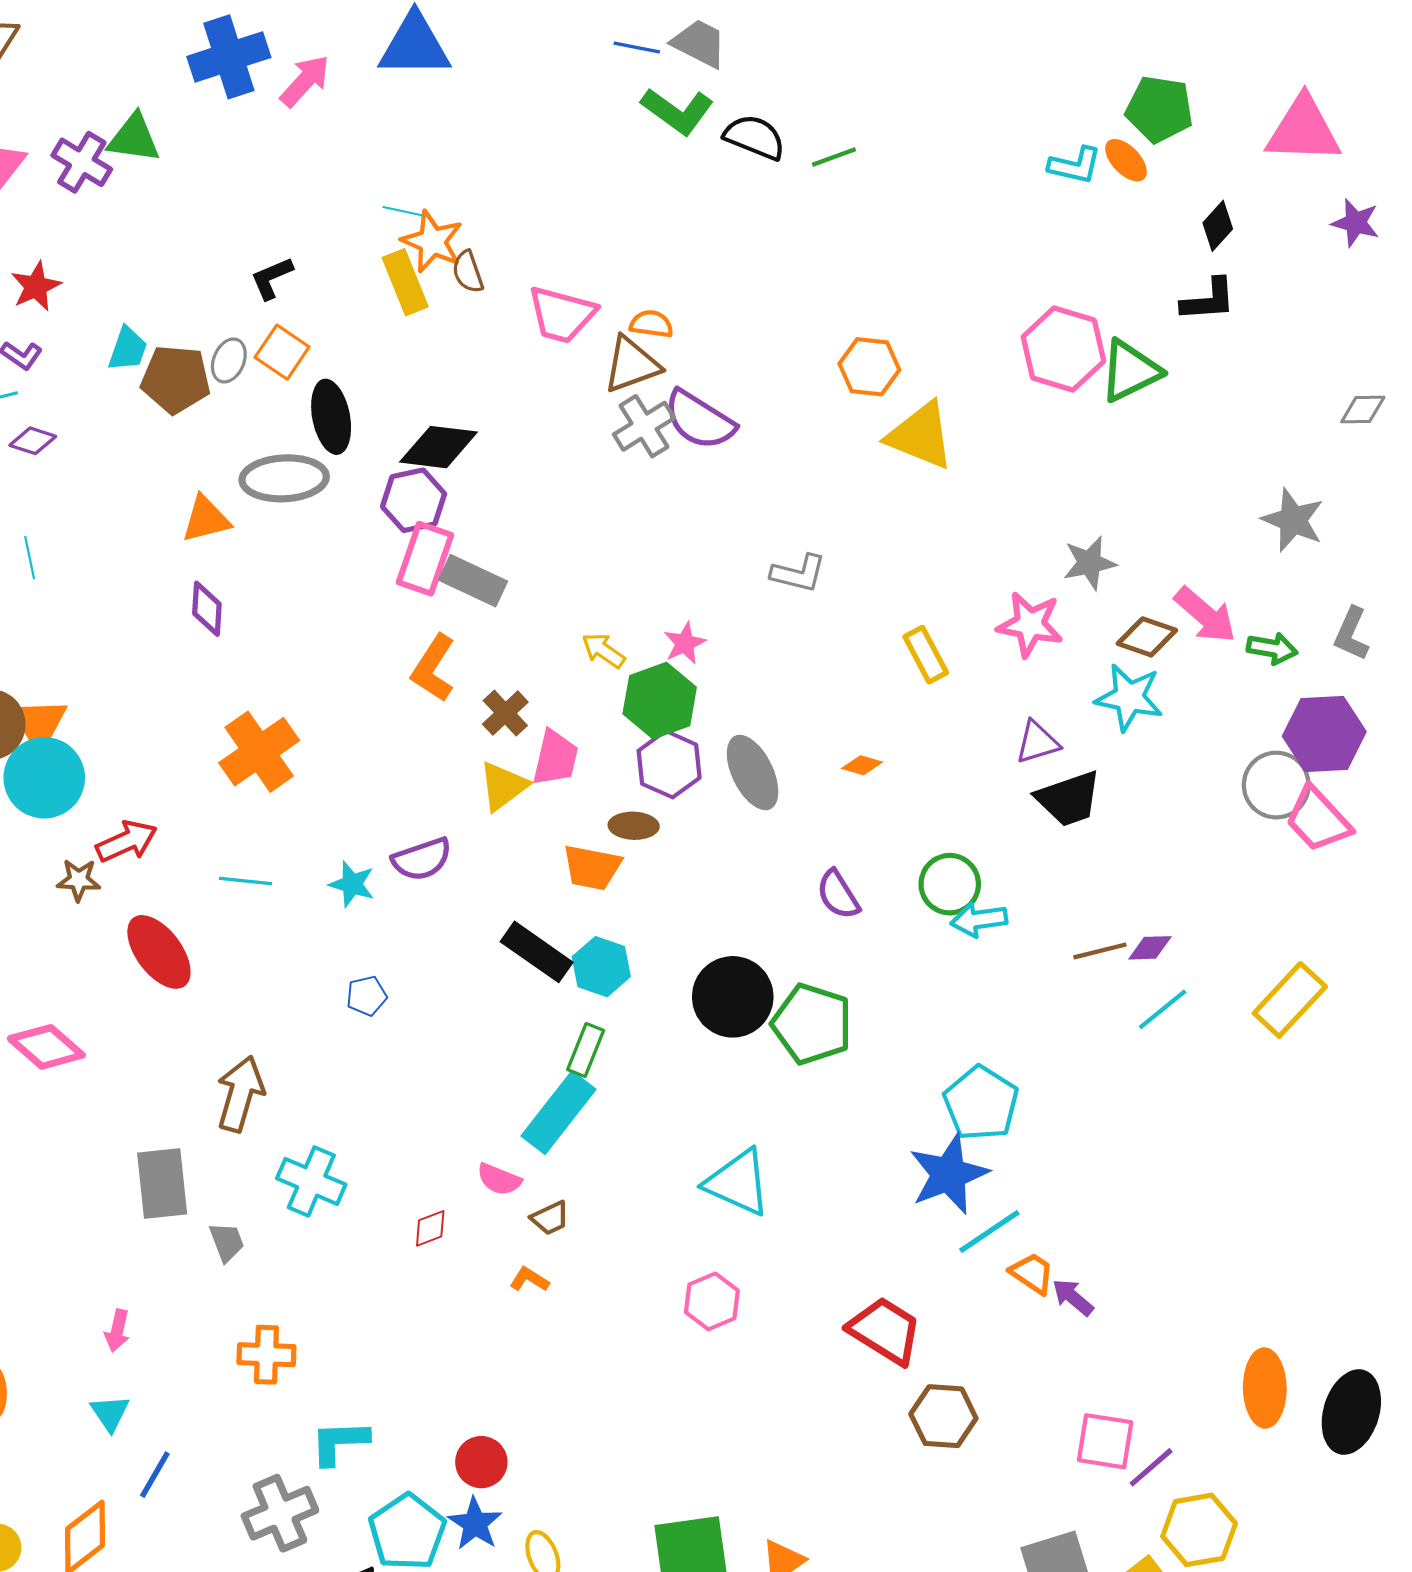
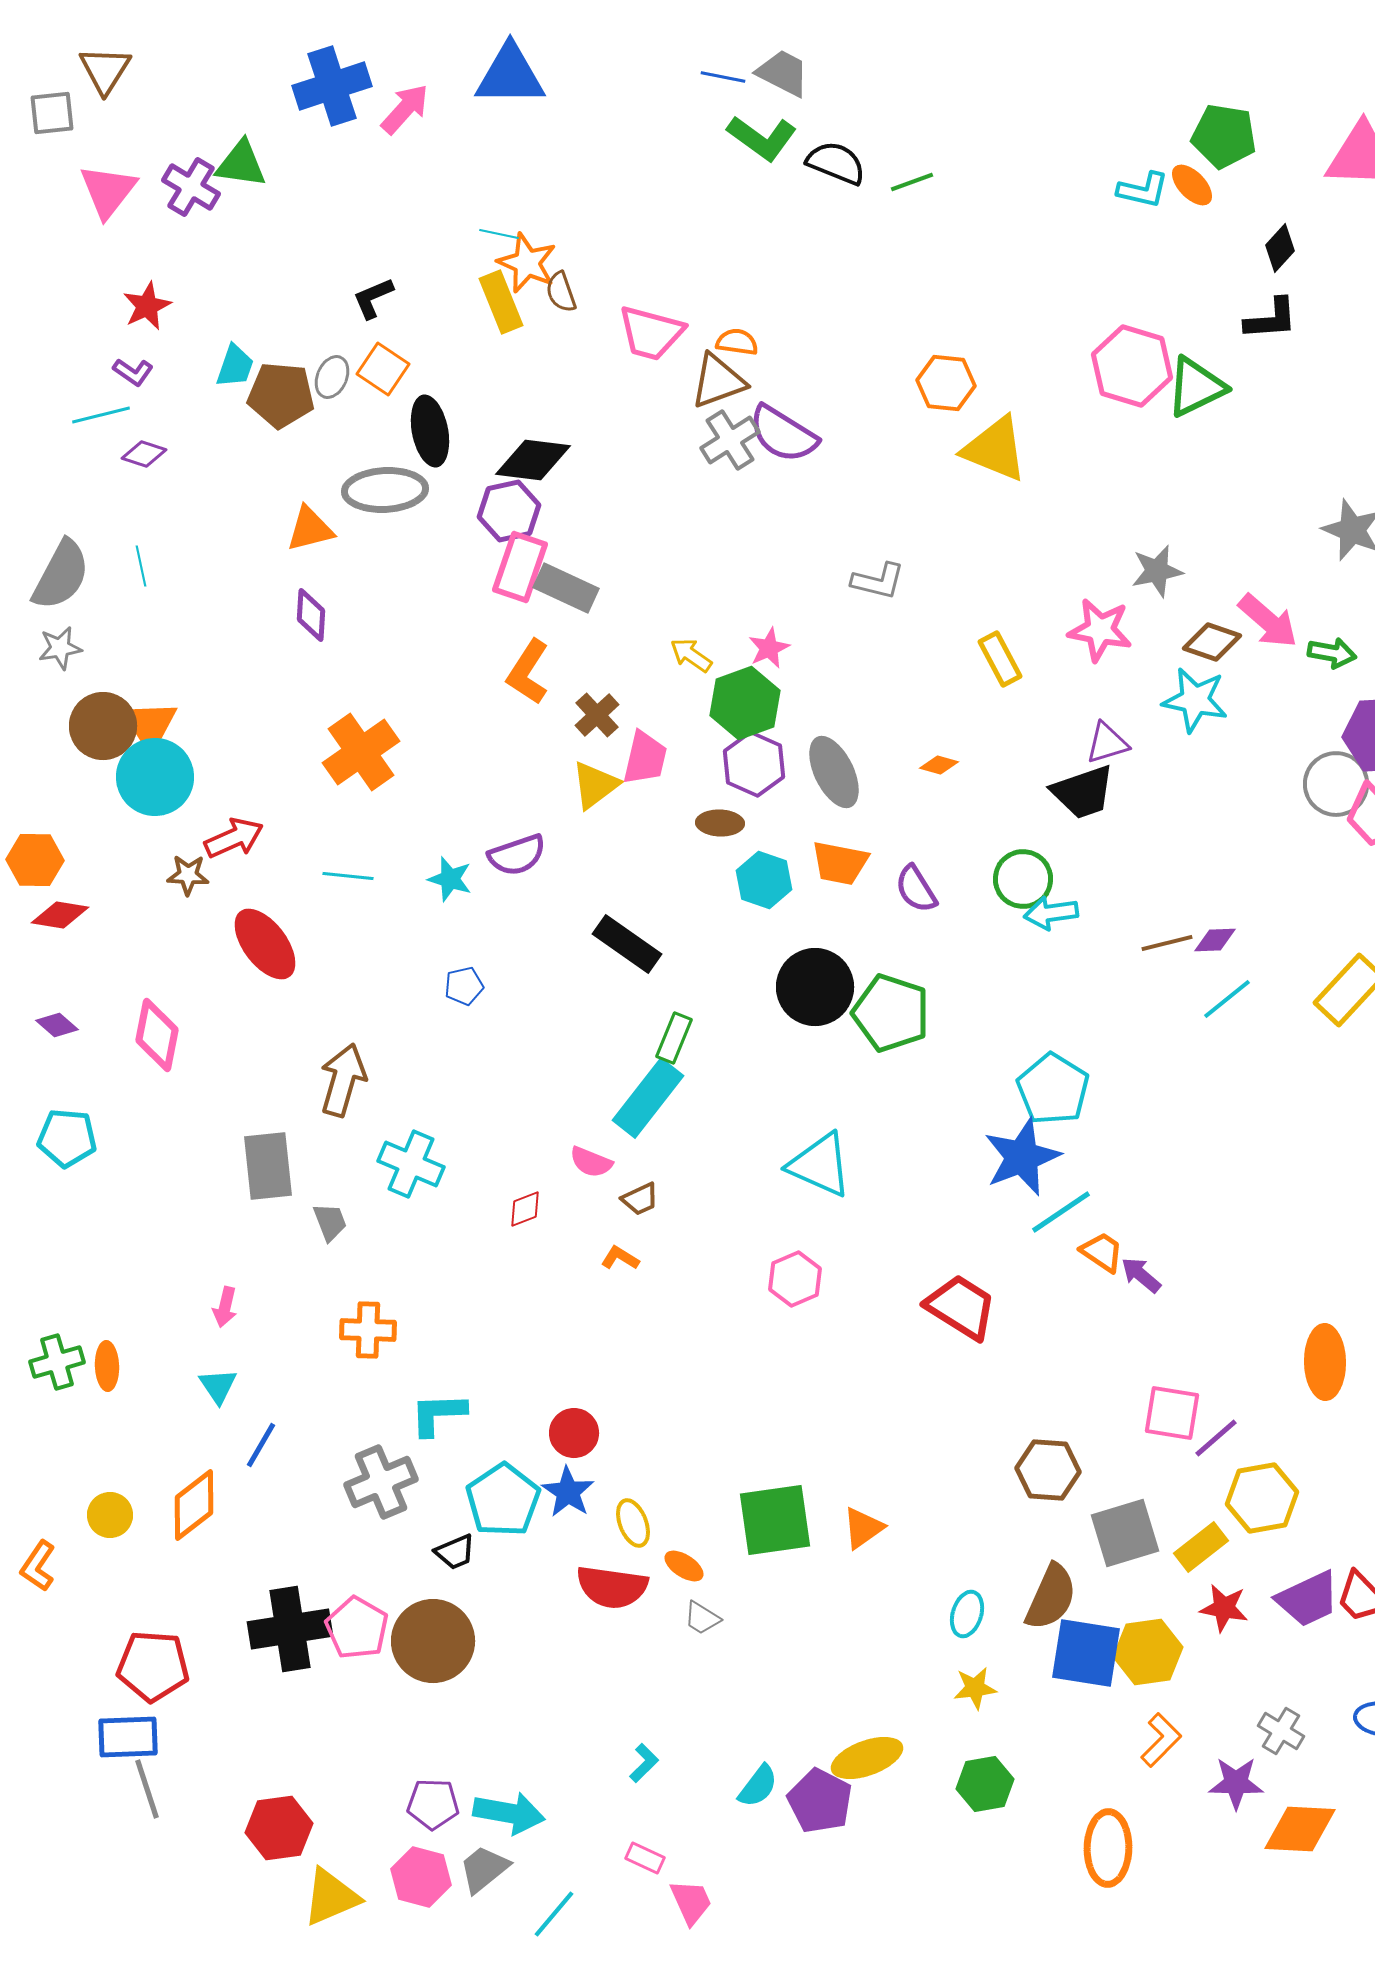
black trapezoid: (1069, 799) -> (1083, 792), moved
orange trapezoid: (592, 867) -> (840, 863), moved
cyan hexagon: (601, 967) -> (764, 880), moved
pink diamond: (46, 1047) -> (157, 1035), turned 60
brown hexagon: (943, 1416) -> (1048, 1470), moved

